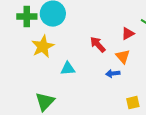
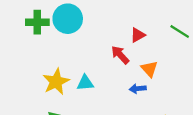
red triangle: (128, 34) -> (138, 35), moved
yellow star: (43, 47) -> (56, 82), moved

